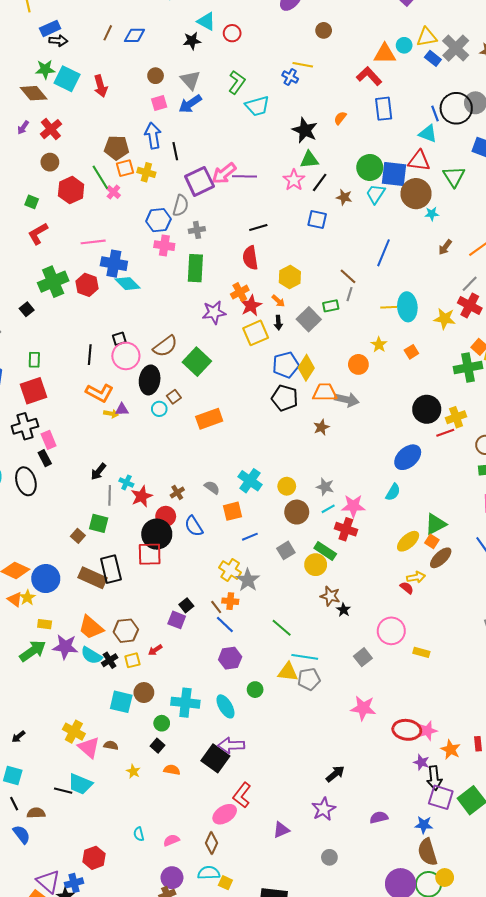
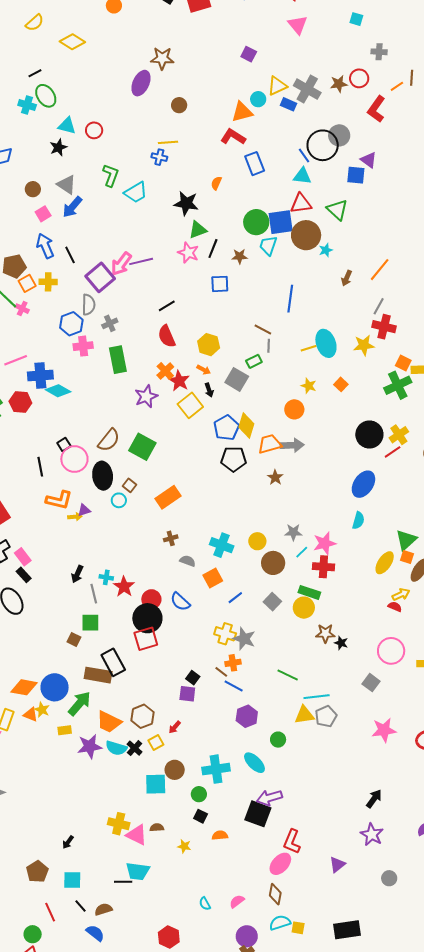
brown cross: (177, 492) -> (171, 538), moved, turned 32
green arrow: (33, 651) -> (79, 703), moved

